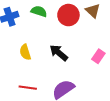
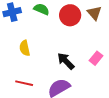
black arrow: (59, 53) -> (66, 61), moved

